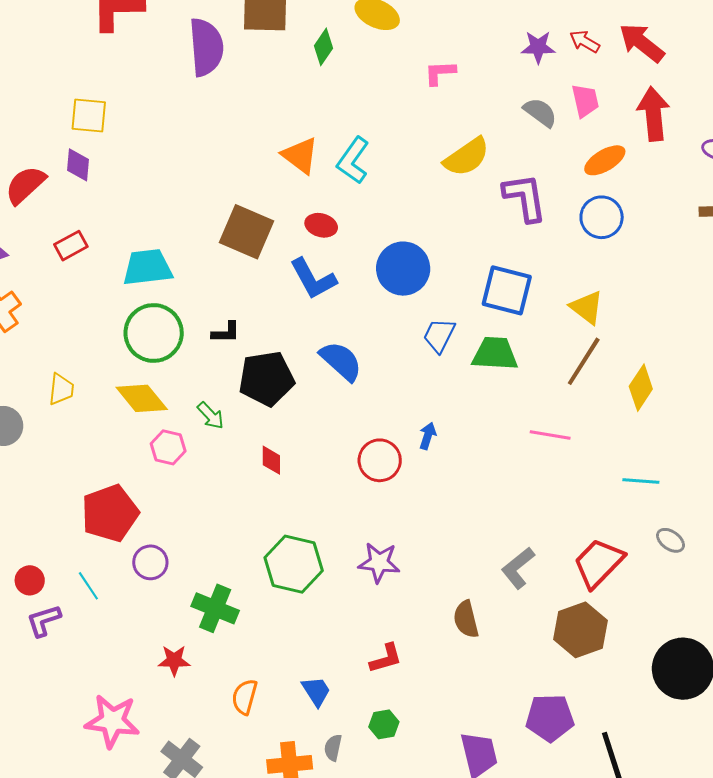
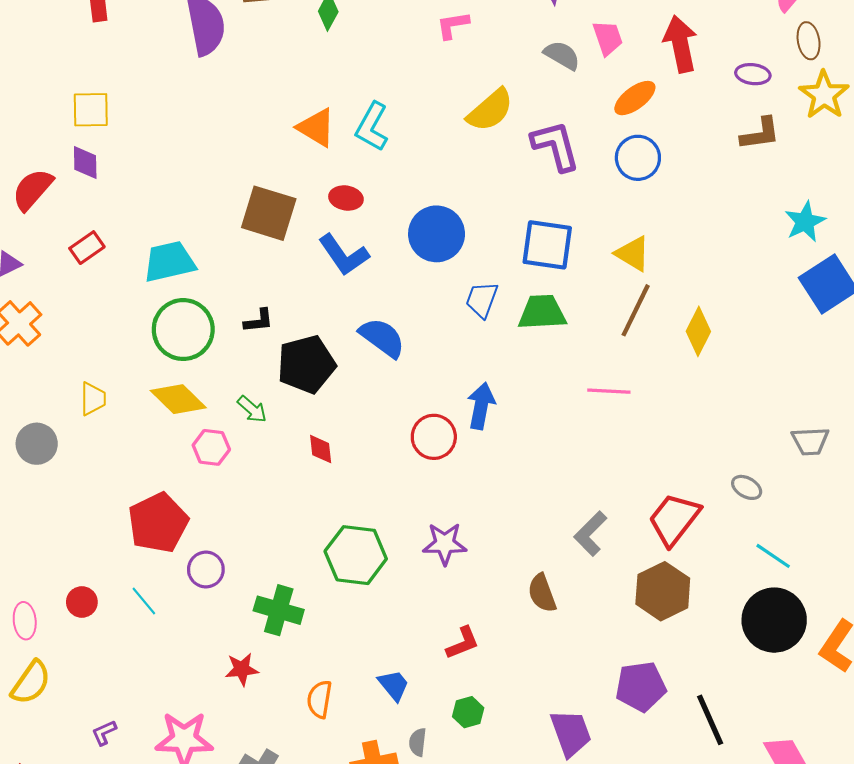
blue arrow: (428, 436) -> (481, 406), size x1.6
cyan line: (641, 481) -> (773, 556), moved, turned 36
purple L-shape: (44, 621) -> (104, 733), moved, size x0.7

